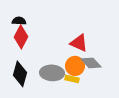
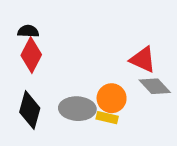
red triangle: (79, 43) -> (143, 60), moved
gray diamond: (91, 63) -> (155, 86), moved

